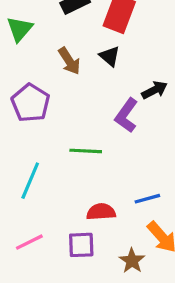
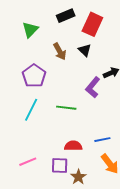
cyan line: (30, 181) -> (31, 110), moved
brown star: (132, 261) -> (78, 177), moved

